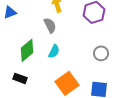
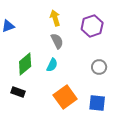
gray semicircle: (50, 25) -> (57, 41), moved

